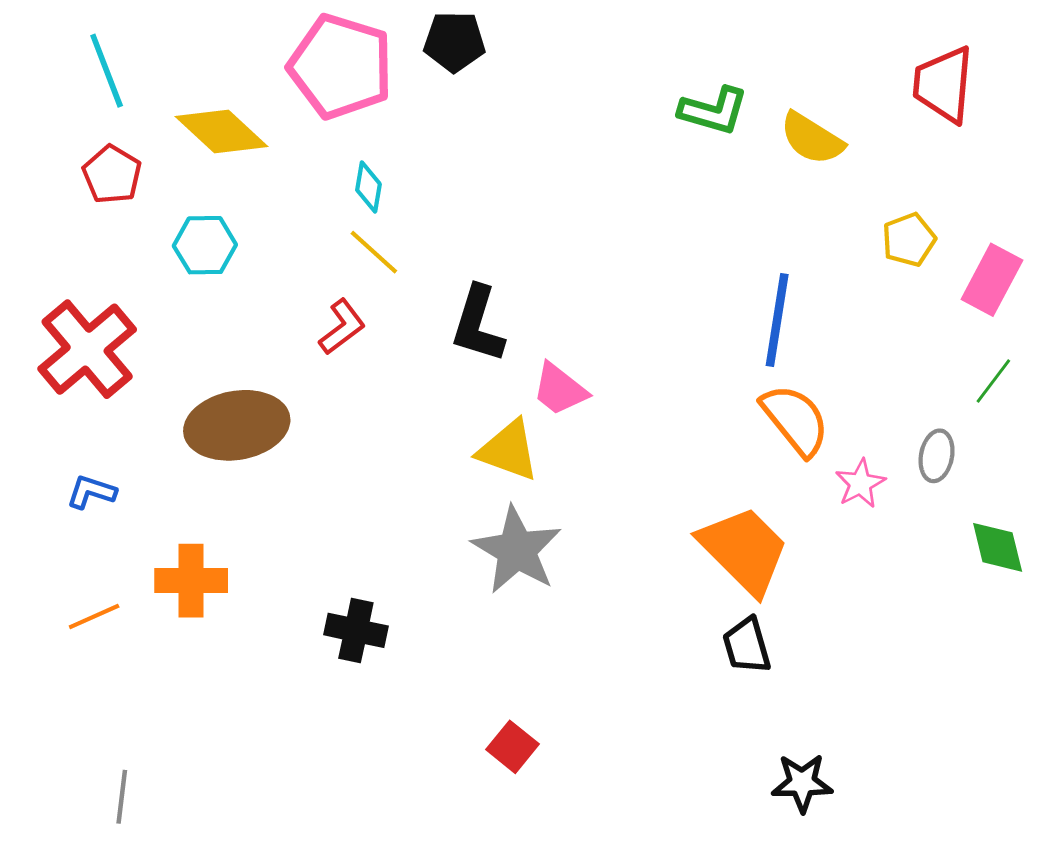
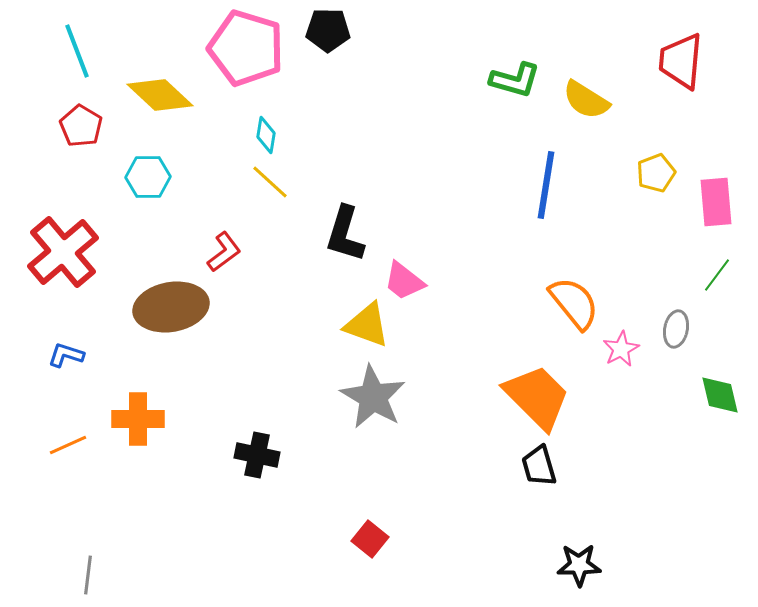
pink rectangle: (992, 280) -> (716, 202), turned -33
blue line: (777, 320) -> (546, 185), moved
red L-shape: (342, 327) -> (224, 252), moved

